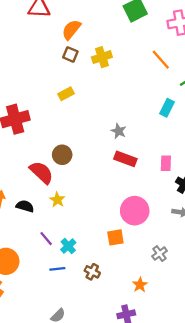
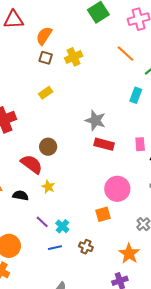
gray star: (119, 131) -> (95, 120), size x1.5
orange star: (140, 285) -> (129, 253), size x1.5

